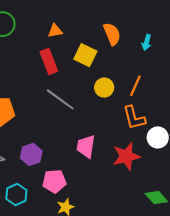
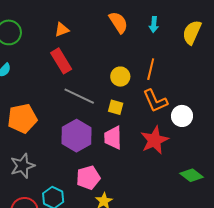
yellow square: (85, 55) -> (116, 107), moved, size x0.7
purple hexagon: (31, 154) -> (77, 136), moved, size x1.4

